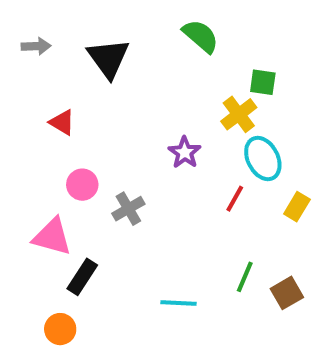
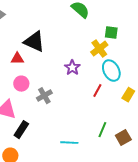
black triangle: (108, 58) -> (34, 42), moved, turned -30
red triangle: (62, 122) -> (17, 59), moved, turned -32

